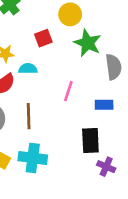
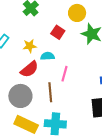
red square: (43, 38) -> (58, 32), turned -32
pink line: (68, 91) -> (64, 74), moved

